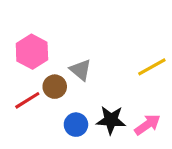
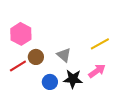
gray triangle: (81, 70) -> (64, 55), moved
pink arrow: (147, 125) -> (97, 71), moved

